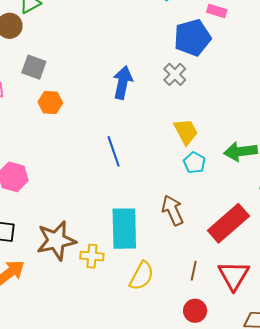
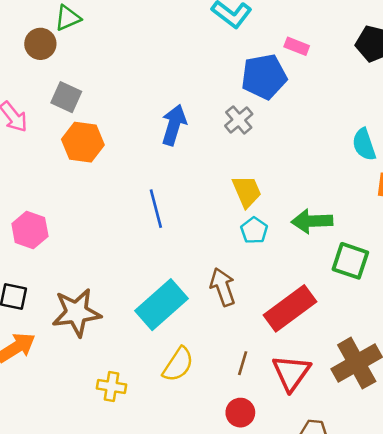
orange hexagon: (50, 102) -> (83, 142), size x1.4
cyan rectangle: (124, 229) -> (162, 305), turned 45
yellow cross: (92, 256) -> (111, 387), moved

